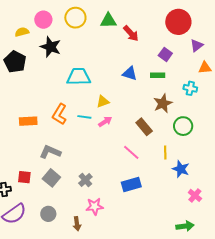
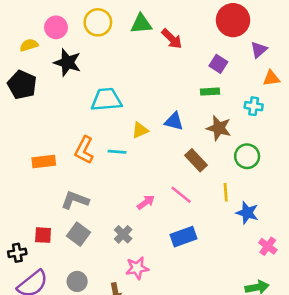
blue triangle: (130, 73) -> (174, 121), moved
brown star: (163, 103) -> (219, 128), turned -30
pink arrow: (105, 122) -> (146, 202), moved

